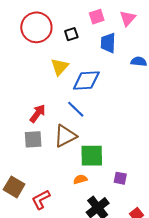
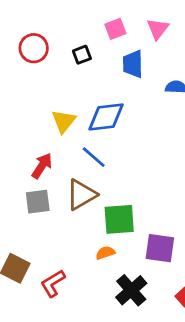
red circle: (36, 27) -> (34, 48), size x0.7
yellow triangle: (60, 67) -> (64, 121), moved
purple square: (120, 178) -> (160, 248), size x1.6

